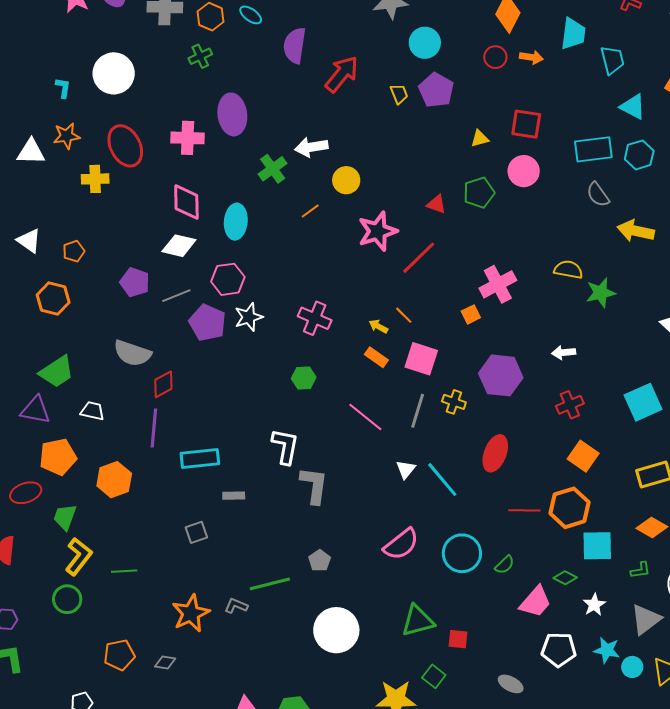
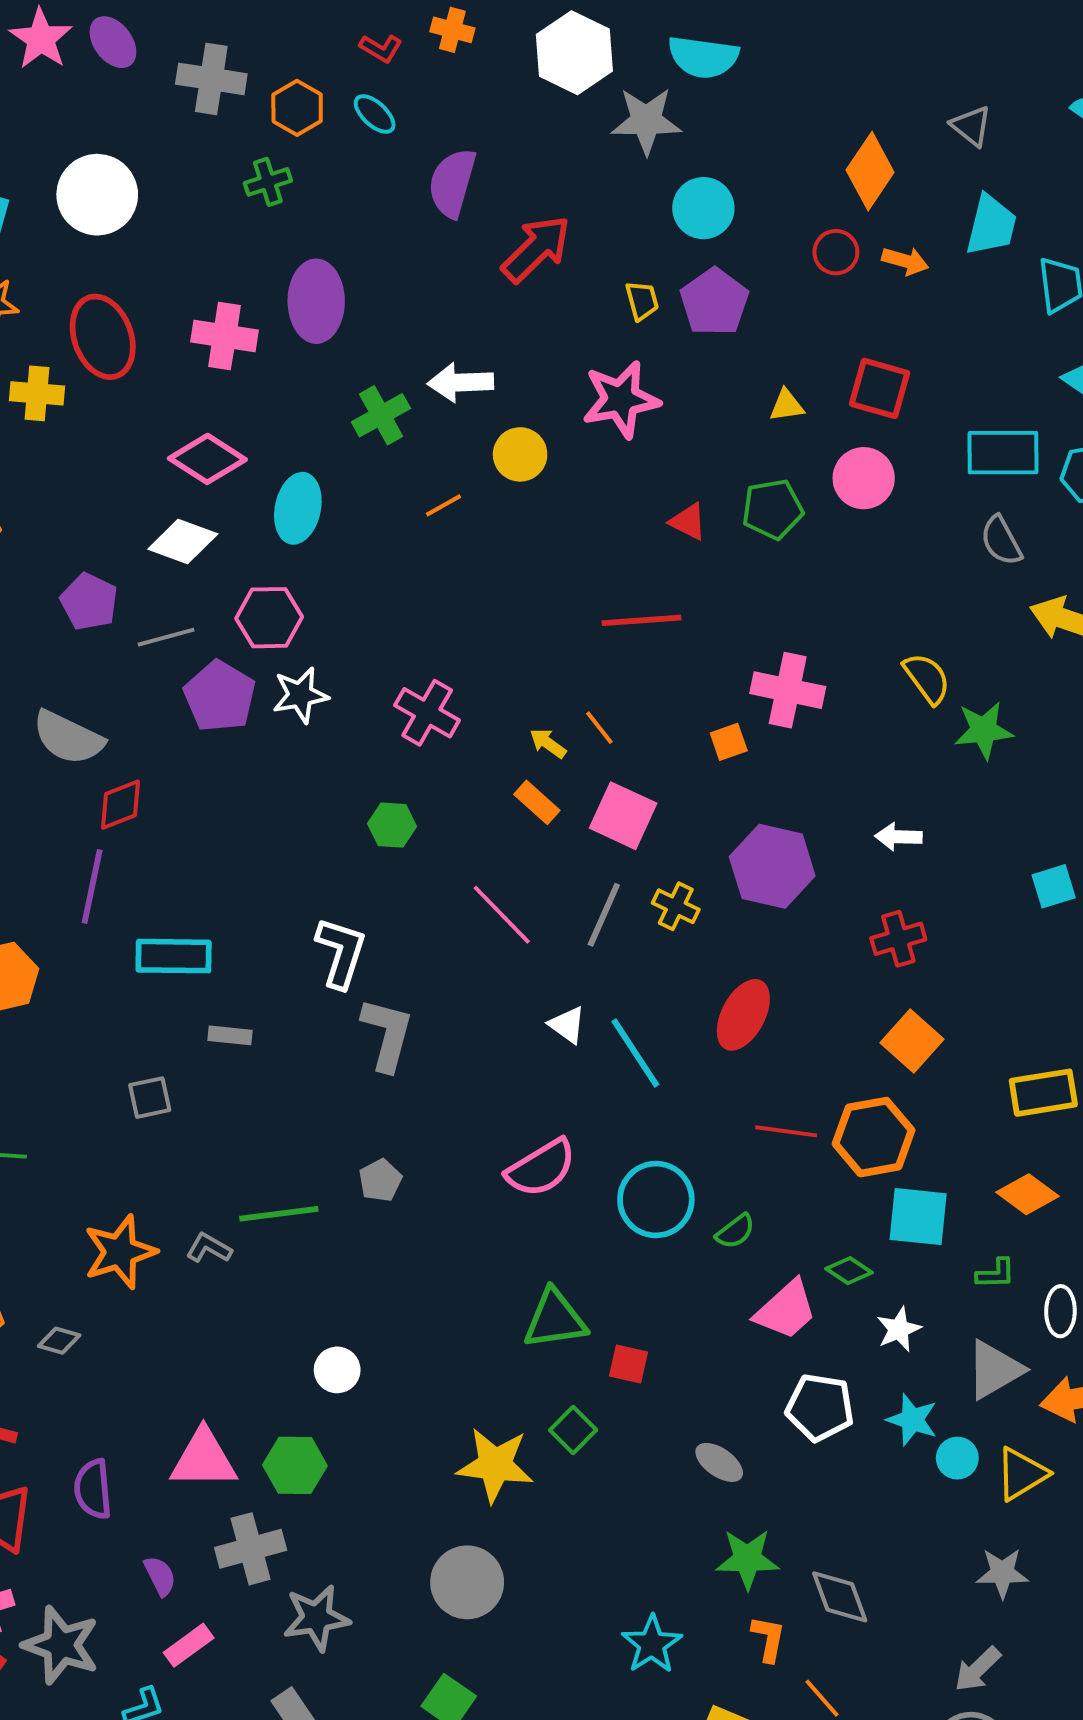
pink diamond: (186, 202) -> (207, 459), turned -63
pink star: (378, 231) -> (621, 399), moved
red line: (419, 258) -> (642, 620), turned 33
yellow semicircle: (568, 270) -> (927, 678), turned 36
pink cross: (498, 284) -> (788, 690), turned 33
cyan square: (643, 402) -> (1054, 886), moved, size x0.6
white triangle: (406, 469) -> (567, 1025), turned -40
white circle: (336, 630) -> (337, 1370), moved, size x0.5

